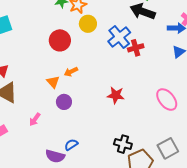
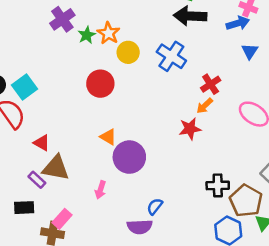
red cross: (136, 48) -> (211, 84), moved
orange arrow: (71, 72) -> (205, 106), moved
purple circle: (64, 102) -> (129, 157), size x1.6

